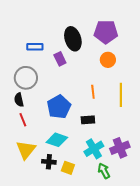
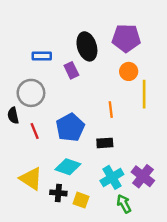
yellow line: (121, 95) -> (144, 94), moved
black semicircle: (19, 100) -> (13, 116), moved
red line: (23, 120) -> (35, 131), moved
purple cross: (120, 148) -> (143, 176), turned -30
yellow triangle: (26, 150) -> (31, 179), turned -35

